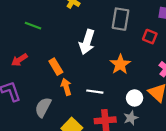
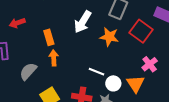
red square: (150, 37) -> (141, 31), size x1.6
orange star: (120, 64) -> (109, 37), moved, turned 30
white line: (95, 92) -> (96, 72), moved

